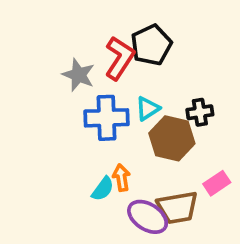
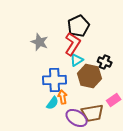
red L-shape: (120, 58) -> (73, 44), moved
black cross: (200, 112) -> (105, 62), turned 32
blue cross: (106, 118) -> (55, 80), moved

